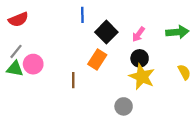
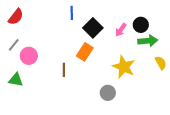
red semicircle: (18, 19) -> (16, 17), turned -30
green arrow: (177, 32) -> (148, 41), moved
black circle: (140, 58) -> (141, 25), moved
green triangle: (15, 69) -> (16, 80), moved

